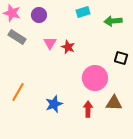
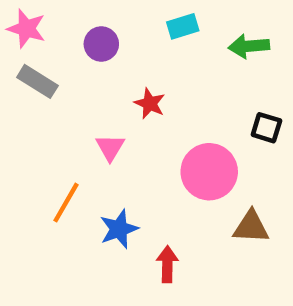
purple circle: (39, 15) -> (101, 44), moved
pink triangle: (50, 43) -> (110, 147), moved
orange line: (18, 92) -> (66, 203), moved
red arrow: (88, 109) -> (167, 264), moved

